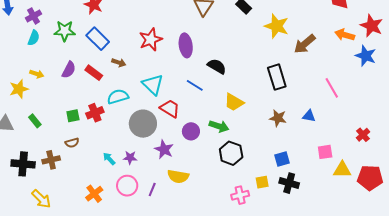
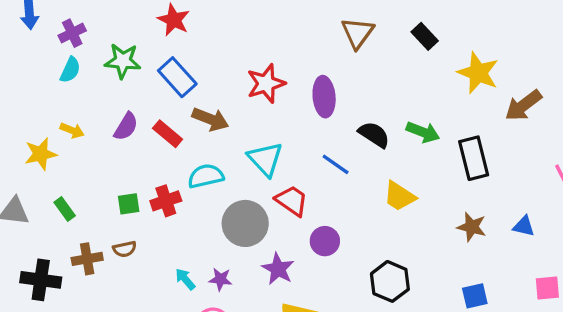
brown arrow: (119, 63) -> (210, 119), size x1.5
green arrow: (219, 126) -> (423, 132), moved
brown cross: (51, 160) -> (87, 259), moved

